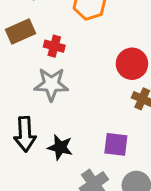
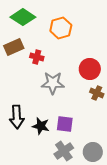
gray star: (51, 84) -> (53, 83), moved
purple square: (116, 144) -> (65, 124), moved

